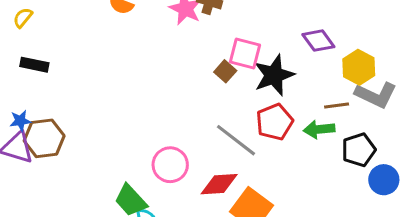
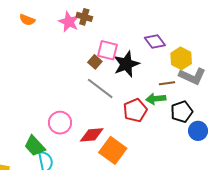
red pentagon: (274, 122) -> (135, 110), moved
gray line: (236, 140) -> (100, 88), moved

